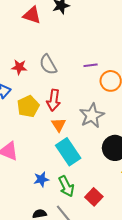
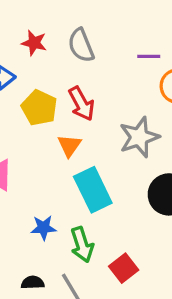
red arrow: (54, 100) -> (81, 104), turned -45
yellow pentagon: (28, 106) -> (39, 108), turned -30
orange triangle: (59, 125) -> (69, 146), moved

